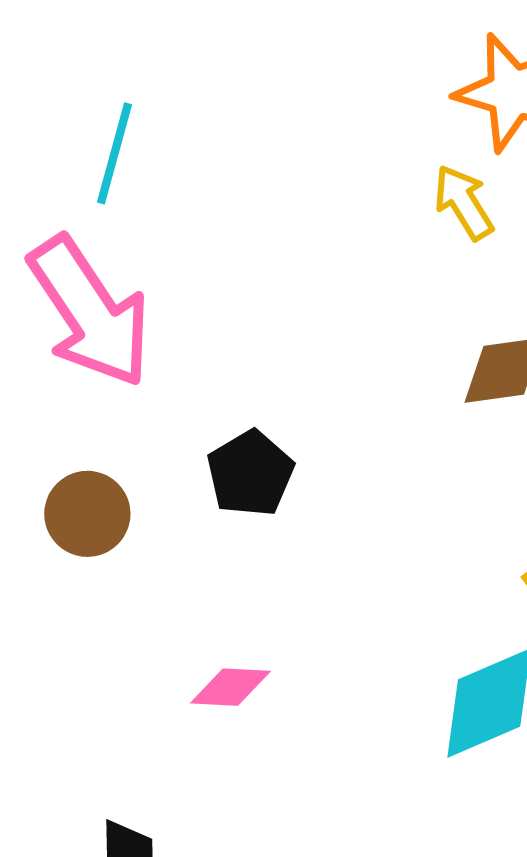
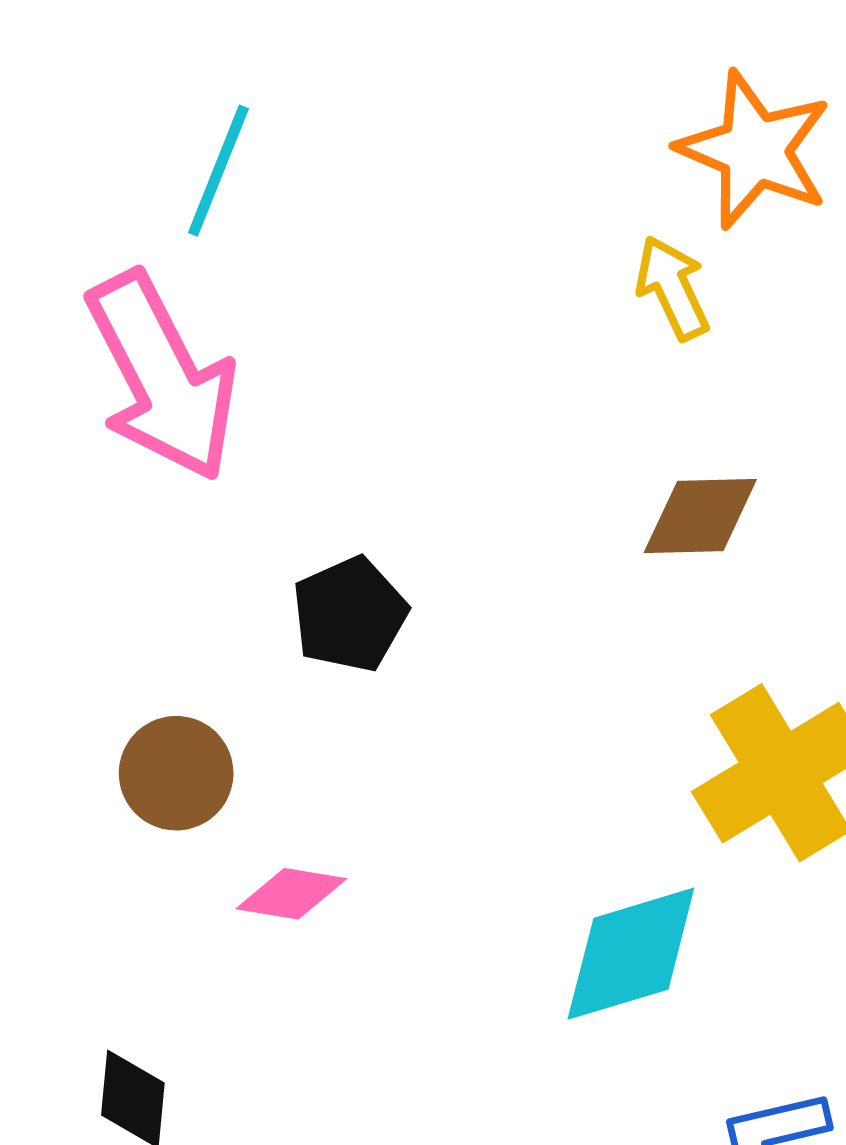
brown circle: (87, 514) -> (176, 773), moved

